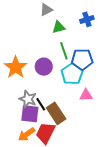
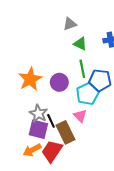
green triangle: (59, 27) -> (80, 44), turned 32
pink triangle: (86, 95) -> (80, 116), moved, turned 40

